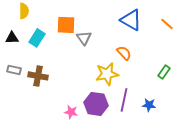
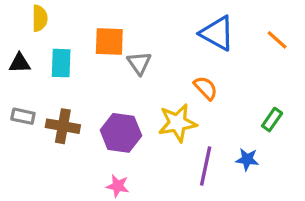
cyan rectangle: (37, 38) -> (61, 63), turned -30
purple hexagon: (96, 104) -> (121, 133), moved
blue star: (149, 105) -> (247, 159), moved

